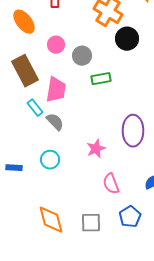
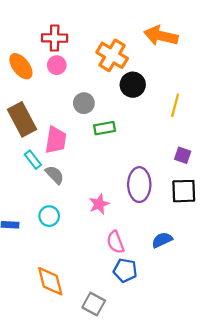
pink circle: (56, 45) -> (57, 65), moved
blue pentagon: (130, 217) -> (125, 270), moved, turned -30
gray square: (91, 223) -> (94, 304), moved, turned 30

